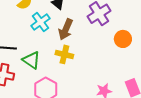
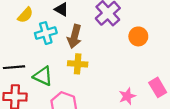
cyan cross: (40, 22) -> (46, 33), turned 30

